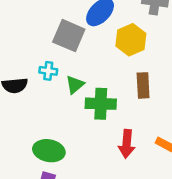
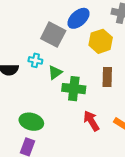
red arrow: (127, 144) -> (91, 121), turned 140

